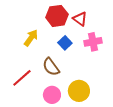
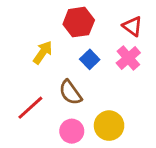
red triangle: (80, 19) -> (132, 26), moved
pink cross: (93, 42) -> (128, 58), turned -30

